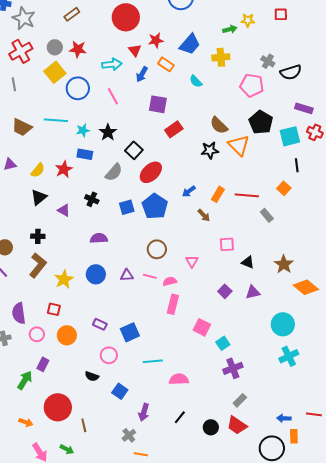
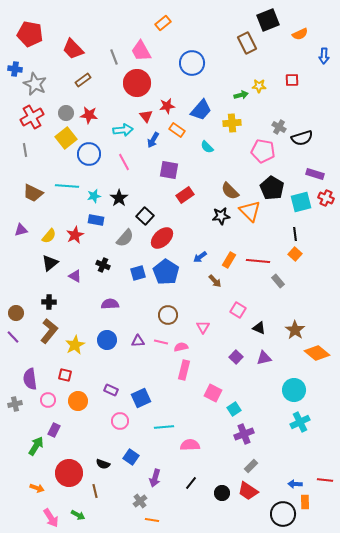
black line: (297, 165) -> (295, 234), moved
pink square: (227, 244) -> (238, 310), turned 35
black semicircle: (92, 376) -> (103, 464), moved

